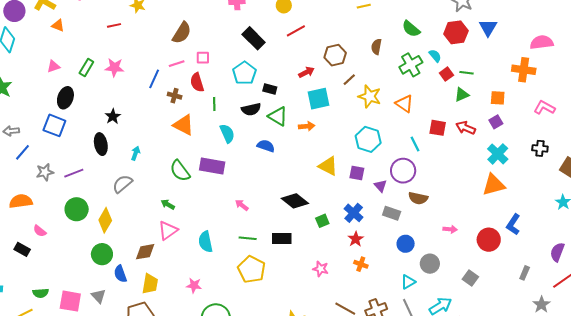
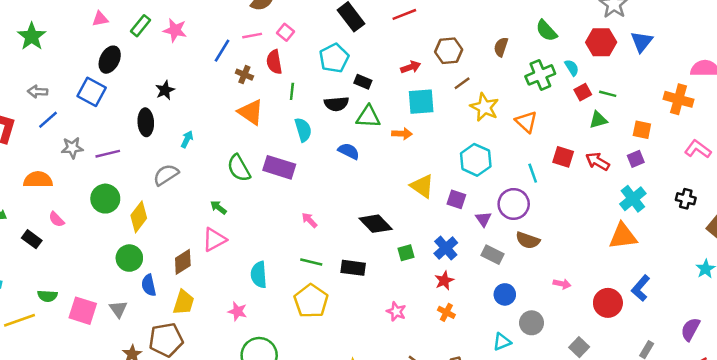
pink square: (203, 58) -> (285, 32), turned 32
green triangle: (278, 116) -> (368, 117), turned -35
cyan semicircle: (205, 242) -> (259, 275), moved
brown diamond: (145, 252) -> (183, 262), turned -30

